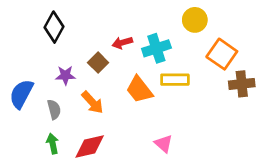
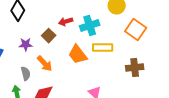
brown cross: (242, 84) -> (135, 68), moved
gray semicircle: (54, 109) -> (26, 74), moved

